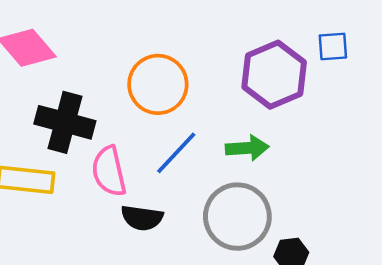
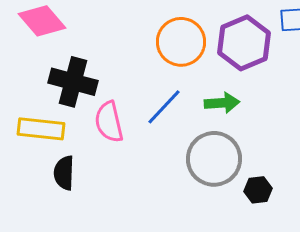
orange circle: (158, 84) -> (181, 42), moved
black semicircle: (142, 218) -> (64, 173), moved, turned 84

